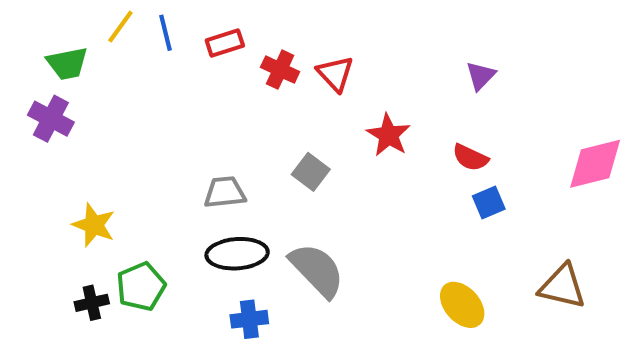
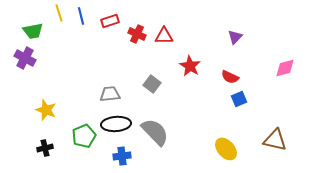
yellow line: (120, 27) -> (59, 13), turned -54
red triangle: (335, 74) -> (164, 36), turned -48
pink diamond: (595, 164) -> (285, 68), moved, size x0.7
green pentagon: (141, 286) -> (84, 136), moved

